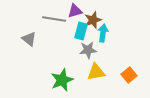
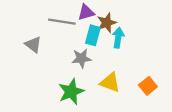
gray star: (88, 50) -> (81, 58), moved
yellow triangle: (96, 72) -> (110, 82), turned 30

